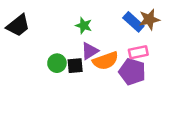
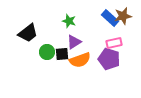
black trapezoid: (18, 25) -> (28, 33), moved
orange semicircle: (106, 61) -> (80, 60), moved

